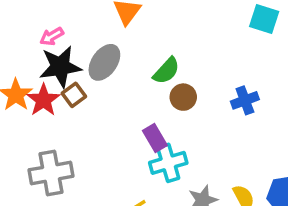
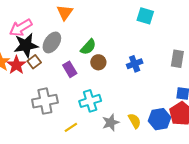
pink arrow: (52, 36) -> (21, 28), size x1.6
purple rectangle: (155, 138) -> (70, 69), moved
gray cross: (51, 173) -> (45, 101), moved

